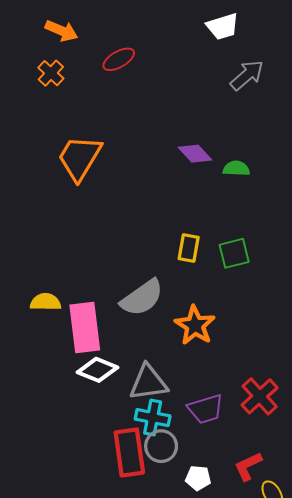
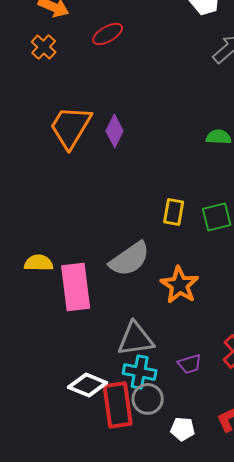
purple diamond: (195, 154) -> (115, 131), moved, turned 68
white diamond: (97, 370) -> (88, 385), moved
purple trapezoid: (206, 409) -> (190, 364), size x0.7

